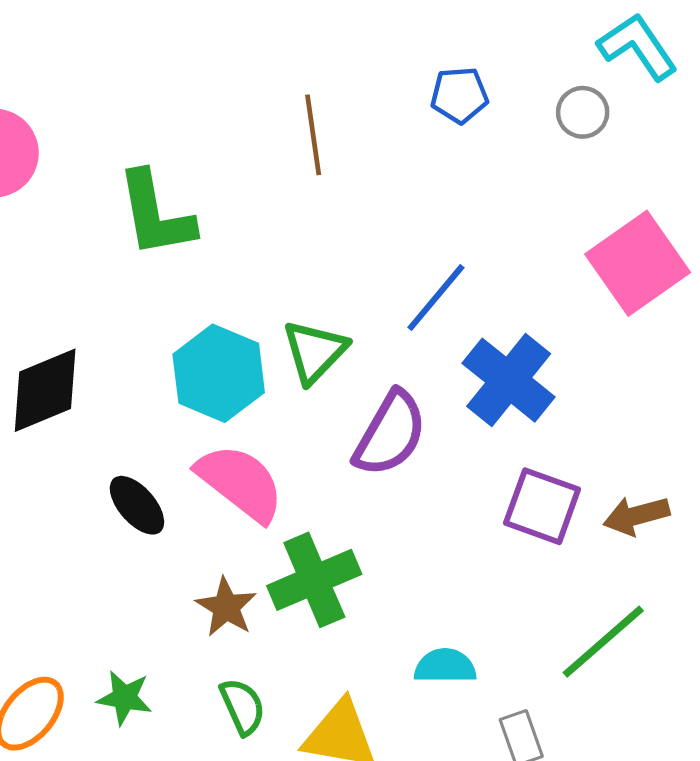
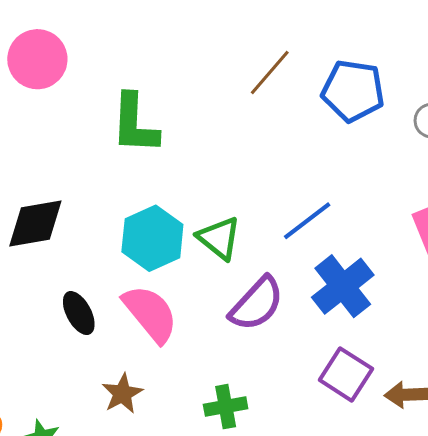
blue pentagon: (459, 95) -> (353, 91), size x1.6
brown line: (313, 135) -> (270, 72), moved, turned 36
green triangle: (315, 351) -> (219, 238), turned -48
green cross: (314, 580) -> (226, 407), moved, size x0.7

